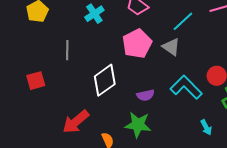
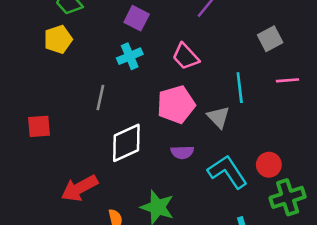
cyan line: (183, 21) -> (240, 88), turned -65
gray line: (67, 50) -> (100, 98), moved
purple semicircle: (146, 95) -> (182, 152), moved

